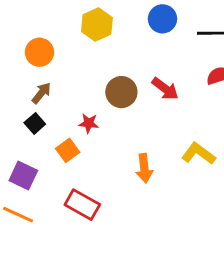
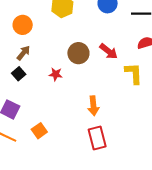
orange square: (68, 150) -> (39, 131), moved
yellow L-shape: (198, 154) -> (134, 73), moved, turned 50
red rectangle: (82, 205) -> (97, 138), moved, turned 45

